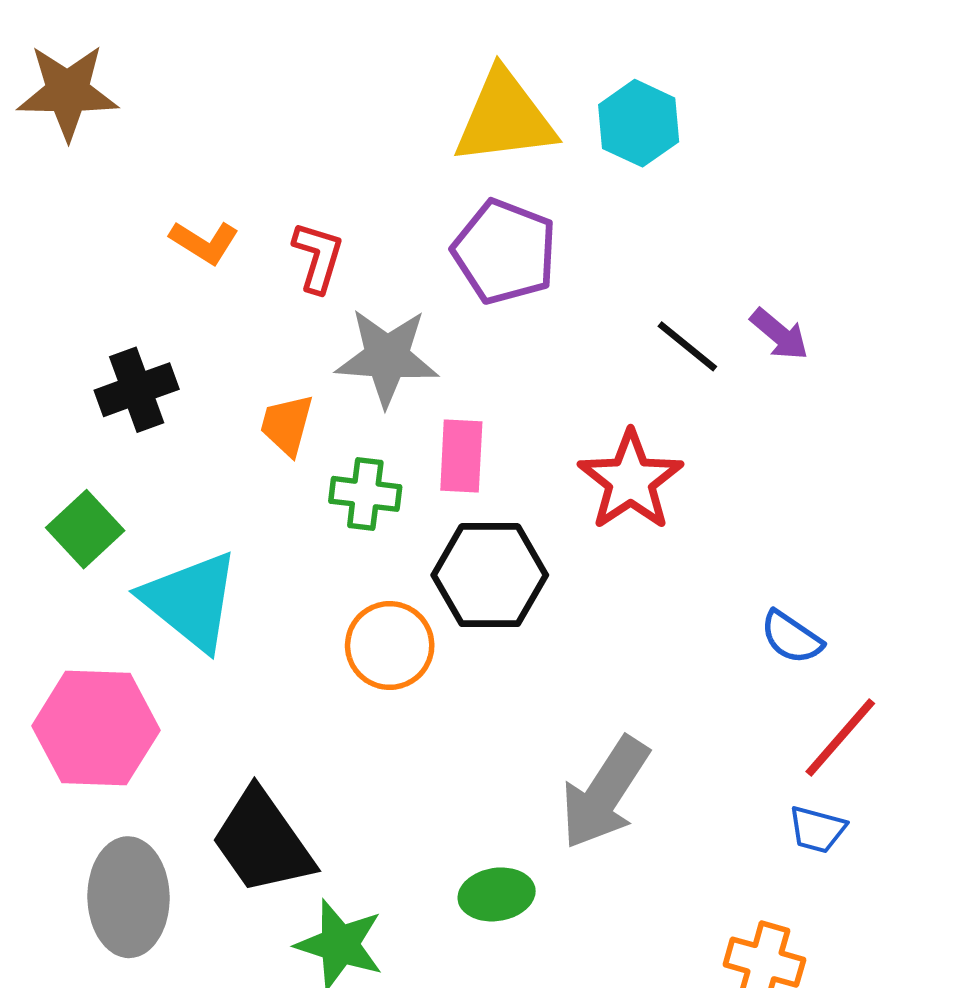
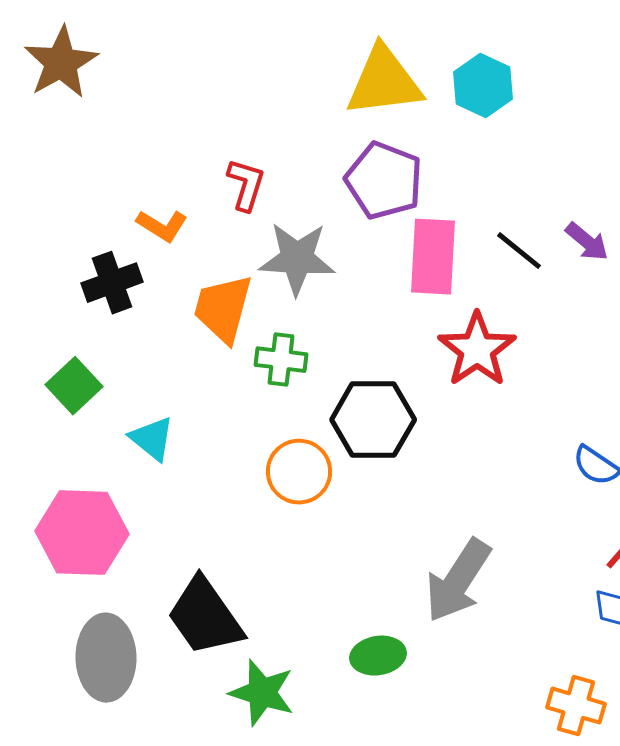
brown star: (68, 92) -> (61, 63), turned -30
orange L-shape: (204, 242) -> (162, 226), moved
orange trapezoid: (287, 425) -> (223, 309), size x1.5
pink rectangle: (461, 456) -> (433, 257), moved, size x1.4
cyan triangle: (191, 601) -> (152, 439), size x0.6

